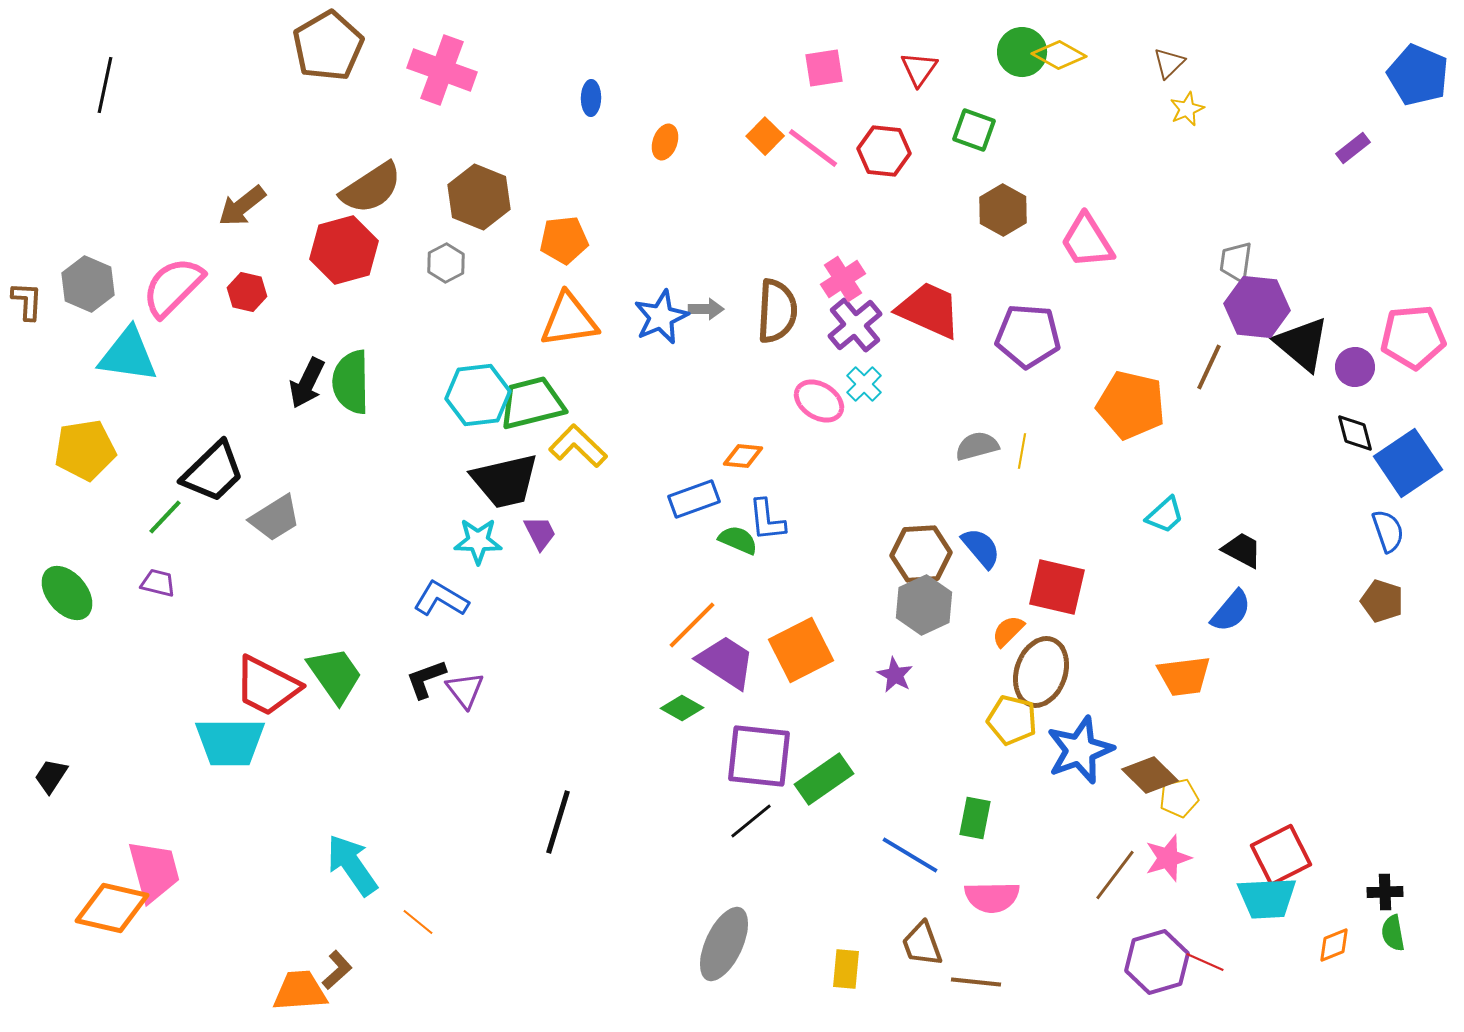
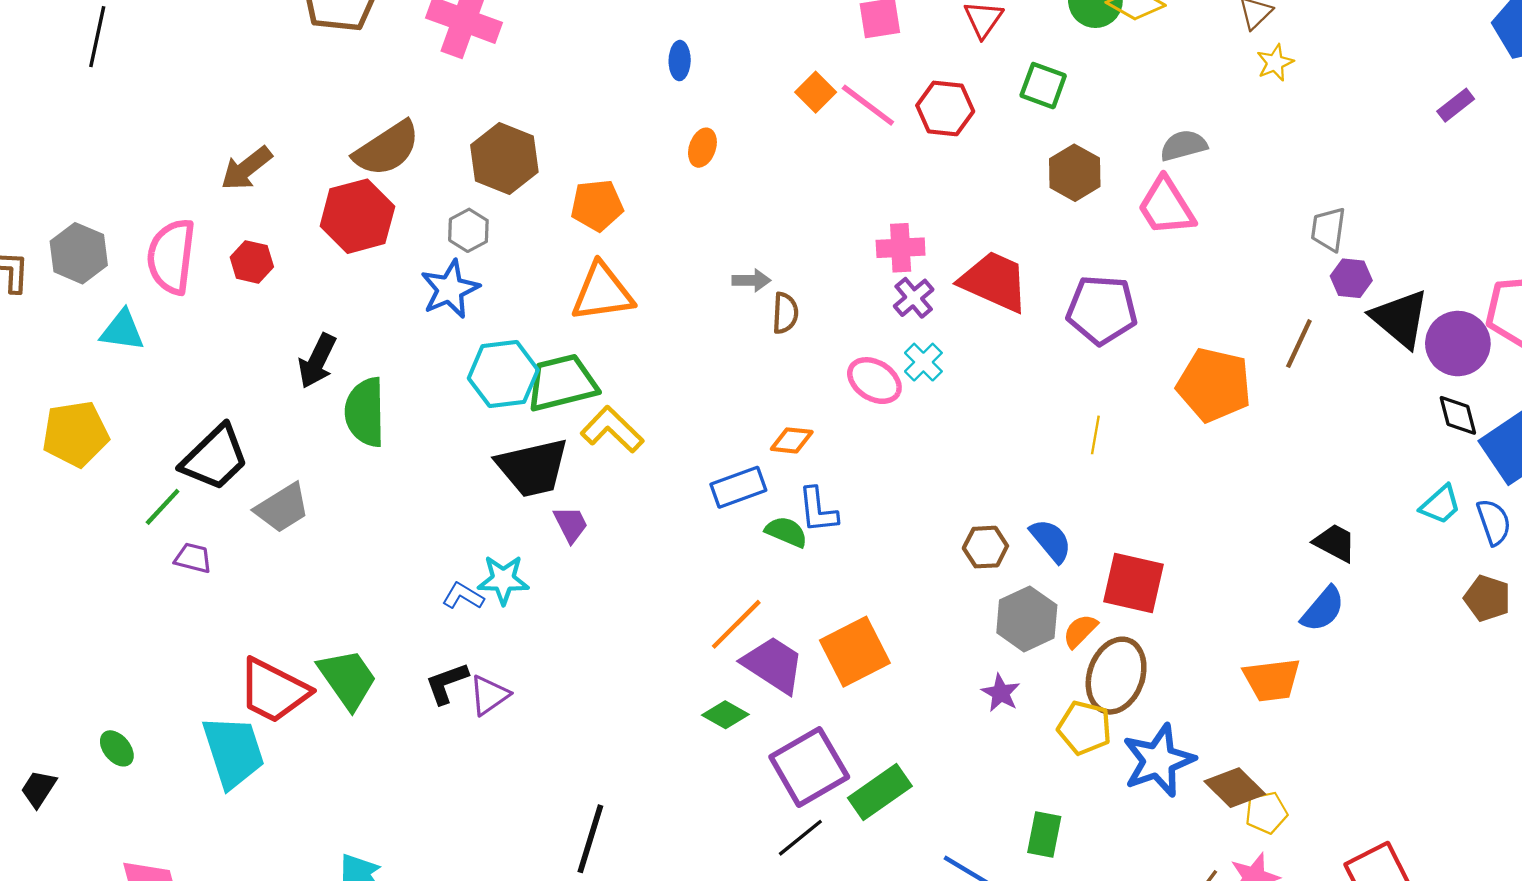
blue ellipse: (591, 98) -> (680, 61), moved
orange ellipse: (665, 142) -> (702, 148), moved
pink cross: (843, 279) -> (901, 248), turned 30
pink semicircle: (173, 287) -> (171, 256), turned -38
purple hexagon: (1257, 307) -> (1351, 278), size x0.6
brown semicircle: (777, 311) -> (785, 313), moved, size x0.6
blue star: (661, 317) -> (450, 289), moved
purple cross: (855, 325) -> (914, 298), size x0.7
cyan triangle: (128, 355) -> (122, 330), size x0.7
purple circle: (1355, 367) -> (1458, 344), size x1.5
green semicircle: (351, 382) -> (365, 412), moved
gray semicircle: (977, 446) -> (1184, 145), moved
cyan trapezoid: (1165, 515) -> (1440, 505), moved
cyan star: (478, 541) -> (503, 580), moved
brown hexagon: (921, 554) -> (985, 547), size x0.7
purple trapezoid: (158, 583) -> (193, 558), moved
green ellipse: (67, 593) -> (117, 748), moved, size x0.6
blue L-shape: (441, 599) -> (463, 596), size x0.7
gray hexagon: (924, 605) -> (1027, 619), moved
purple star: (895, 675) -> (1001, 693), moved
purple triangle: (465, 690) -> (489, 695), turned 33
cyan trapezoid: (230, 742) -> (233, 752), turned -108
purple square: (759, 756) -> (809, 767), turned -36

